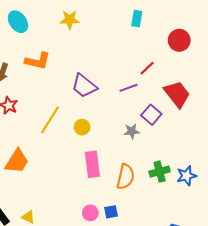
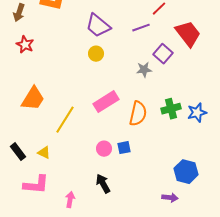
yellow line: (50, 120) -> (65, 120), moved
yellow circle: (82, 127) -> (96, 54), moved
pink rectangle: (92, 164) -> (106, 102), turned 65

